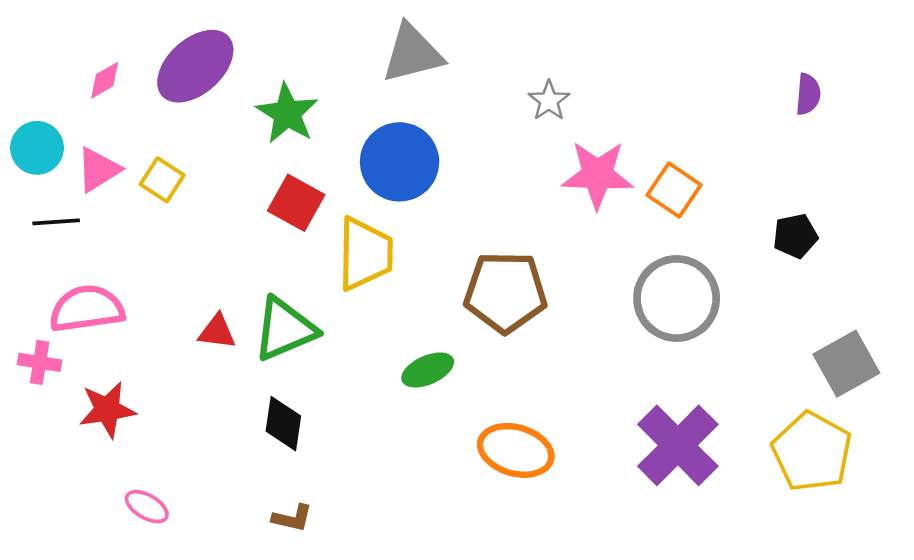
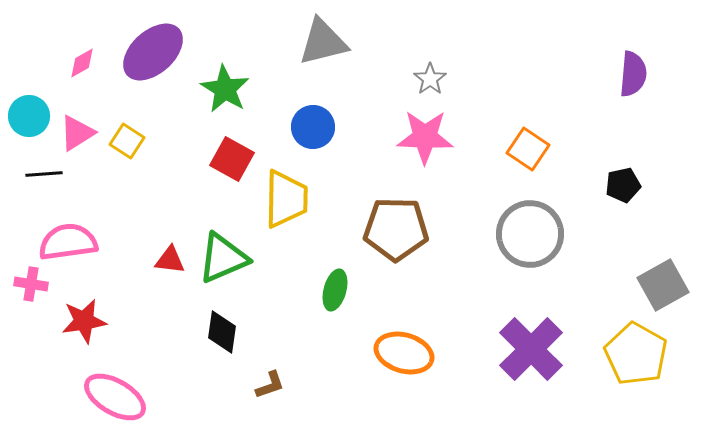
purple semicircle: (808, 94) -> (633, 74), size x1.4
blue circle: (400, 162) -> (313, 127), size x0.7
pink star: (597, 175) -> (425, 137), moved
green ellipse: (428, 370) -> (335, 290), turned -51
pink ellipse: (147, 507) -> (115, 397), size x1.8
brown L-shape: (292, 518) -> (270, 385), moved, turned -32

